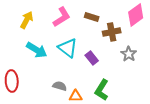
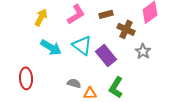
brown rectangle: (92, 17) -> (106, 14), turned -32
brown cross: (112, 32) -> (126, 29), turned 36
purple rectangle: (92, 58) -> (106, 55), size x1.5

